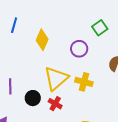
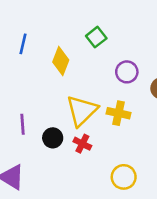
green square: (100, 28) -> (96, 37), moved
purple circle: (79, 49) -> (127, 72), moved

